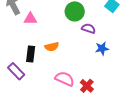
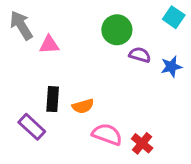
orange semicircle: (52, 47) -> (83, 106), moved
blue star: (102, 48) -> (171, 67), moved

